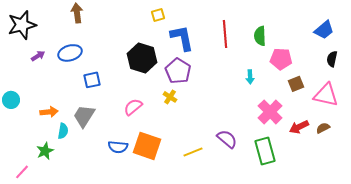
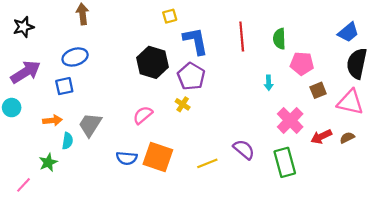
black star: (22, 25) -> (23, 27), size x0.7
purple arrow: (38, 56) -> (26, 72), moved, size x2.0
black semicircle: (332, 59) -> (357, 63), size x1.8
blue square: (92, 80) -> (64, 86), moved

